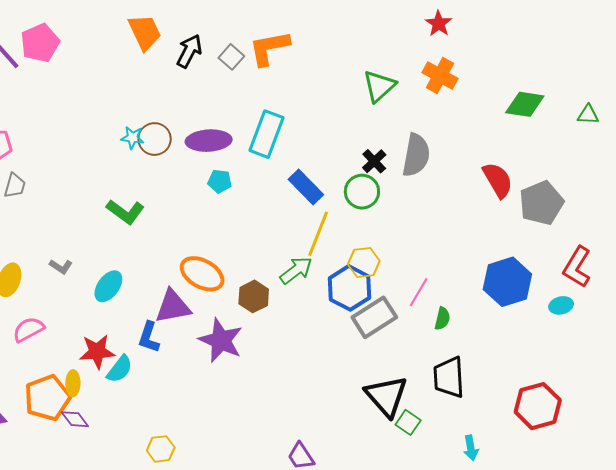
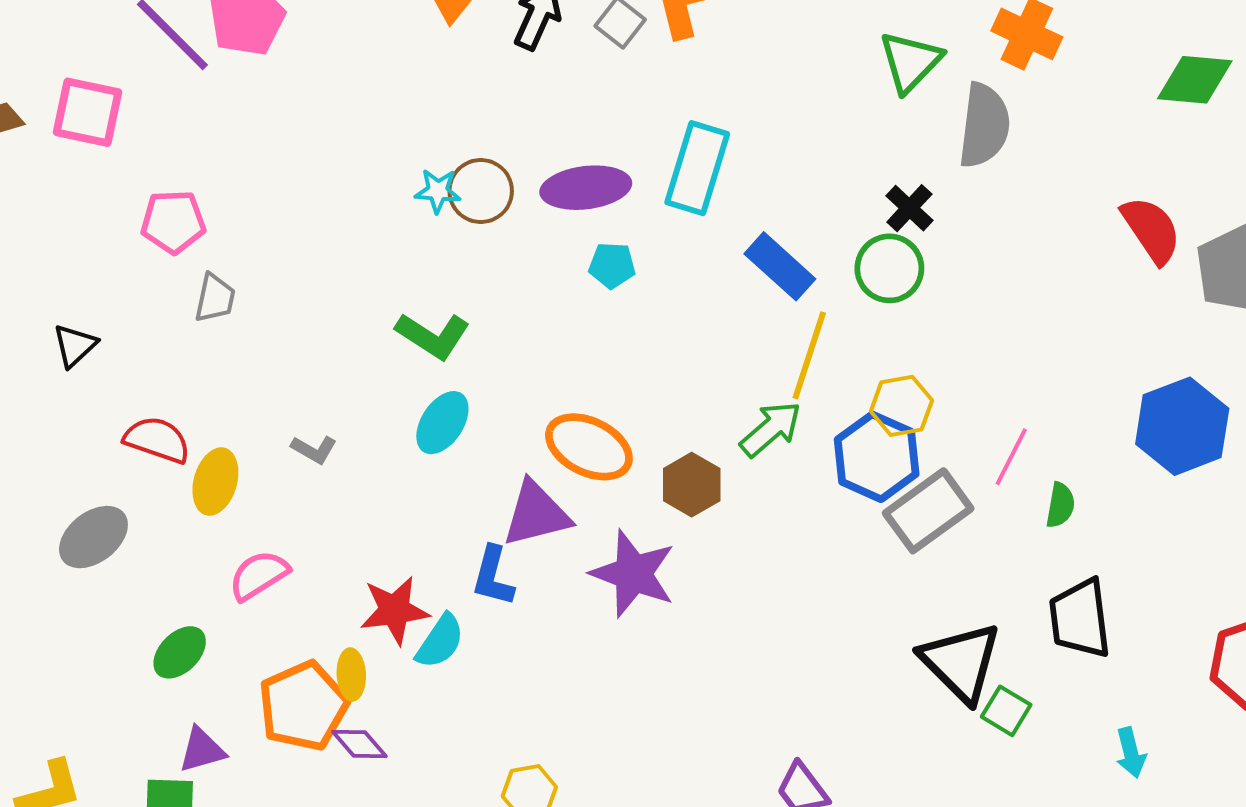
gray semicircle: (416, 155) -> (984, 125), moved
cyan ellipse: (108, 286) -> (442, 423), moved

